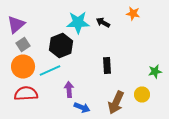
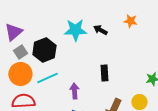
black hexagon: (61, 46) -> (44, 50), moved
purple arrow: (69, 90) -> (74, 91), moved

